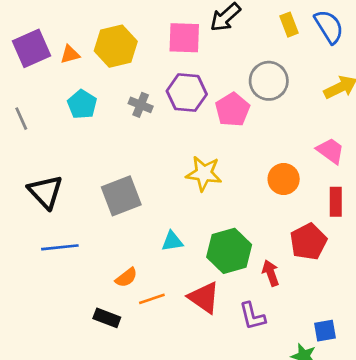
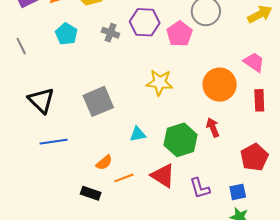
orange circle: (284, 179) -> (220, 85), size x1.4
red pentagon: (308, 242) -> (254, 157), moved
red arrow: (271, 273) -> (213, 127), moved
blue square: (325, 331) -> (238, 192), moved

